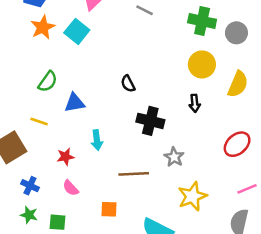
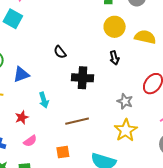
yellow semicircle: (238, 84) -> (145, 37), turned -90
gray star: (174, 157) -> (125, 101), moved
pink semicircle: (71, 188) -> (30, 141), turned -72

